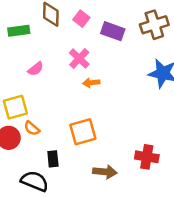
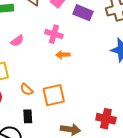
pink cross: (79, 59) -> (54, 34), turned -30
orange semicircle: (32, 128) -> (26, 89), moved

